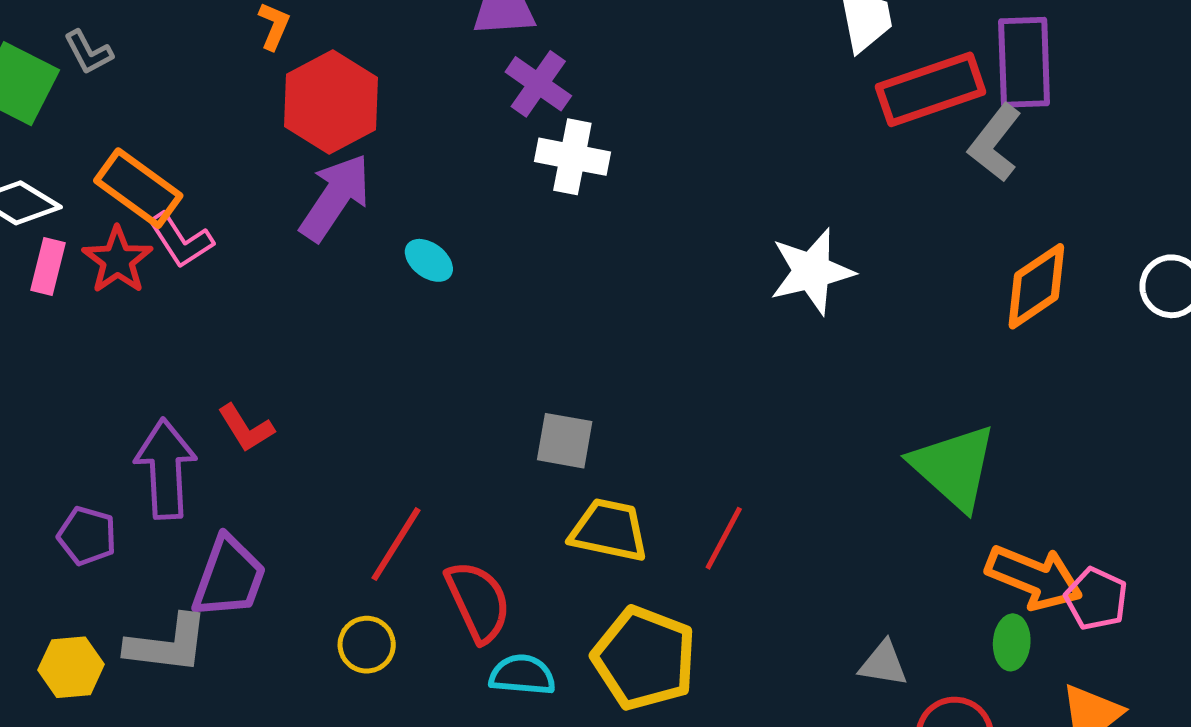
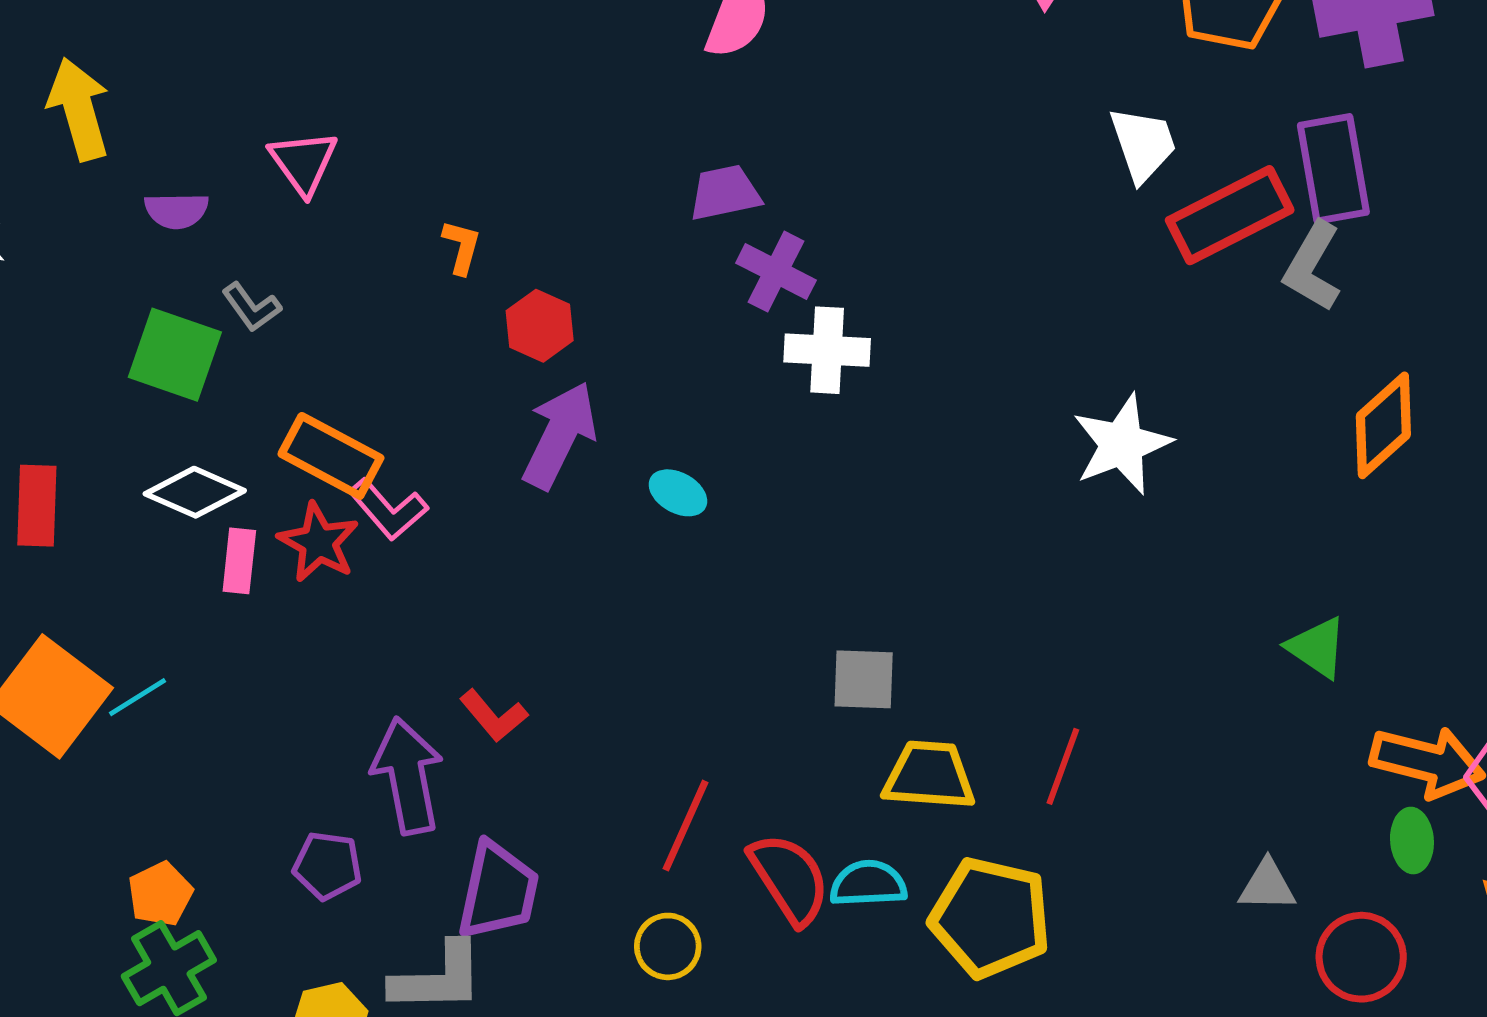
red hexagon: (331, 102) -> (540, 326), size x0.6
green triangle: (954, 467) -> (1317, 647), size x0.6
cyan semicircle: (522, 675) -> (868, 884), moved

